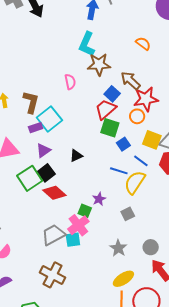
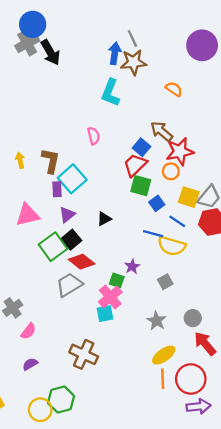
brown star: (99, 64) -> (133, 62), moved
purple rectangle: (36, 128) -> (57, 189), turned -72
yellow semicircle: (135, 182) -> (172, 246), turned -105
gray trapezoid: (53, 235) -> (69, 285), moved

